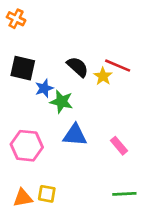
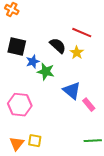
red line: (118, 66) -> (82, 33), moved
blue triangle: (75, 135) -> (72, 91), moved, turned 36
orange triangle: (23, 198) -> (17, 144), turned -42

